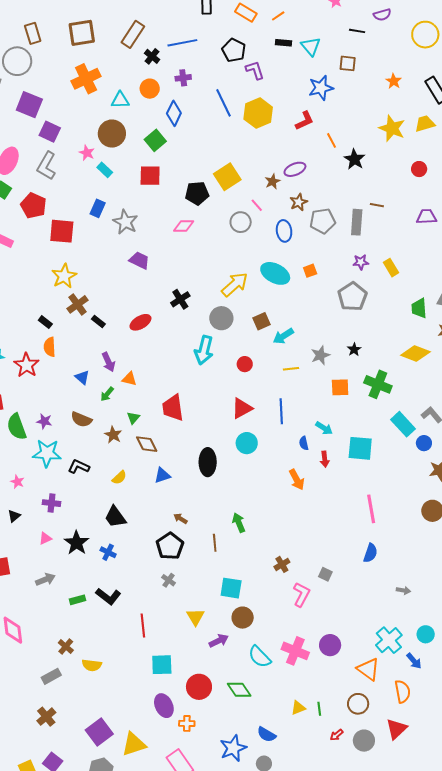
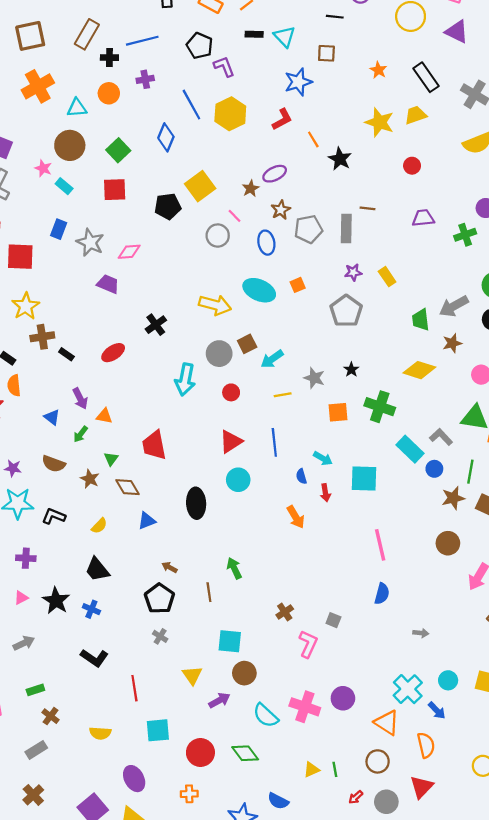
black cross: (152, 56) -> (109, 58), turned -35
blue diamond: (174, 113) -> (166, 137), moved
pink diamond: (184, 226) -> (129, 252), moved
yellow arrow: (235, 284) -> (215, 305), turned 60
brown cross: (77, 304) -> (42, 337), turned 30
gray circle: (221, 318) -> (219, 354), moved
gray star: (320, 355) -> (314, 378), turned -30
green rectangle: (77, 600) -> (35, 690), moved
yellow semicircle: (92, 665) -> (100, 733), moved
purple ellipse: (164, 706) -> (134, 779), moved

